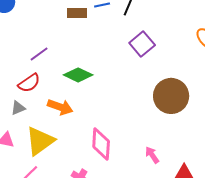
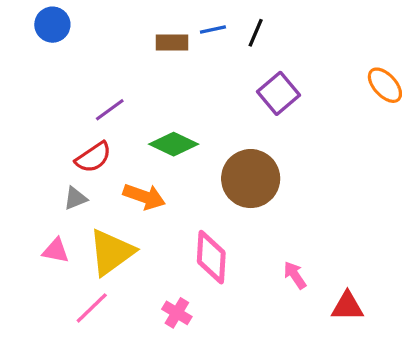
brown circle: (171, 96) -> (251, 179), moved

